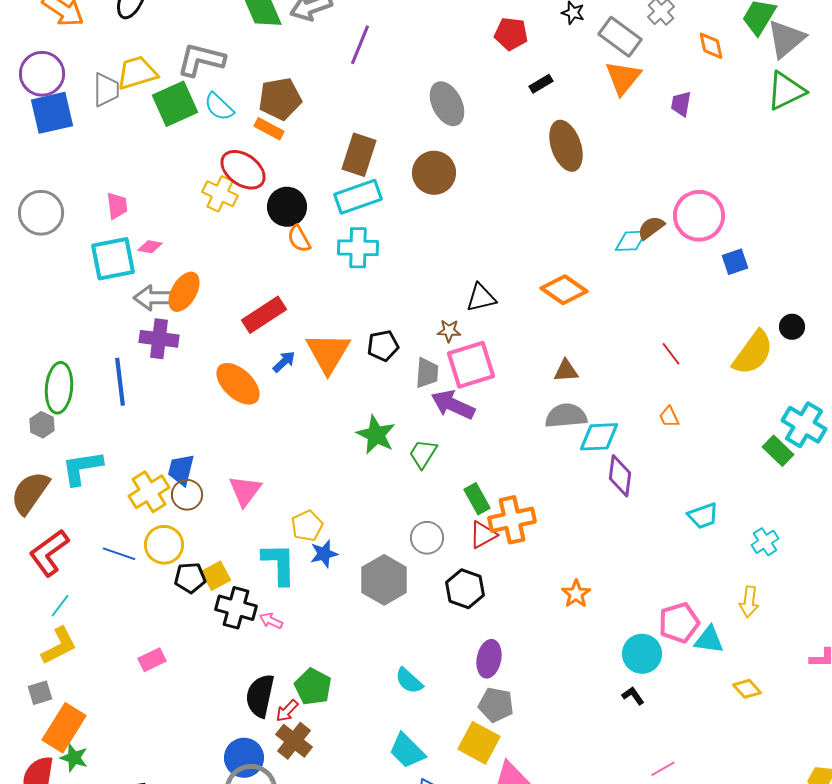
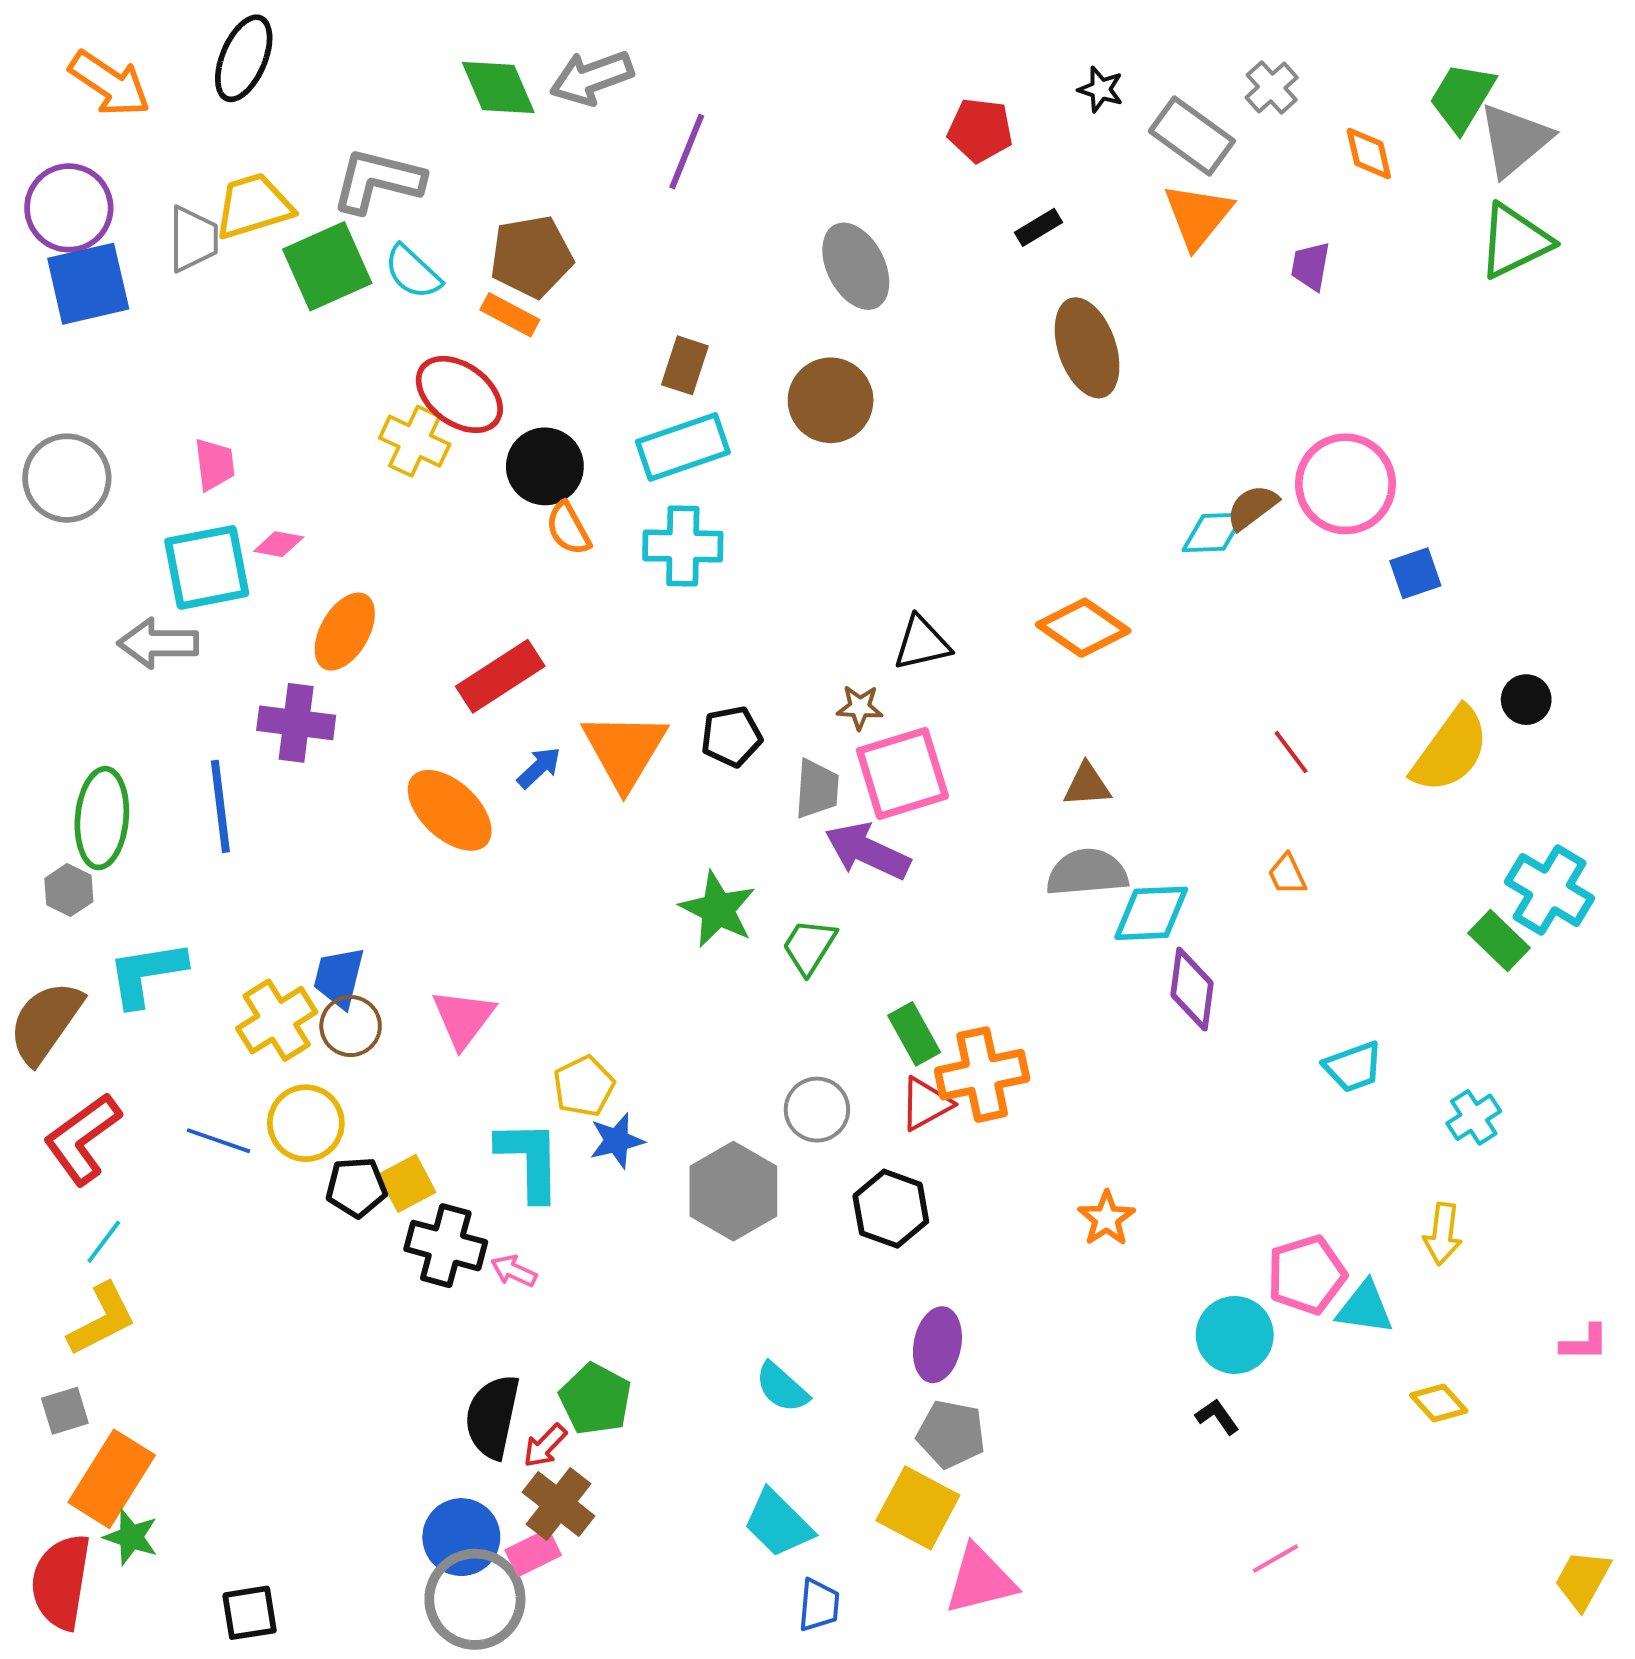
brown rectangle: (359, 155) -> (685, 365), size x0.7
gray arrow: (154, 298) -> (158, 643), moved
pink rectangle: (152, 660) -> (533, 1553), moved

